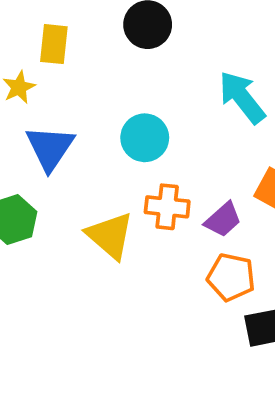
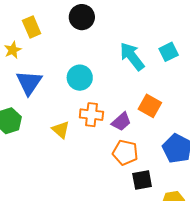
yellow rectangle: (54, 44) -> (32, 27), turned -30
yellow triangle: (110, 236) -> (61, 130), size x0.7

